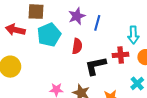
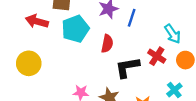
cyan arrow: (133, 35) -> (173, 34), turned -36
red cross: (121, 55) -> (157, 56), turned 35

